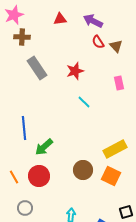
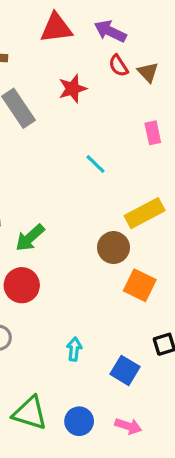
red triangle: (60, 19) -> (56, 28), size x1.5
red star: (75, 71) -> (73, 89), moved
yellow rectangle: (115, 149) -> (145, 213), moved
brown circle: (83, 170) -> (114, 248), moved

